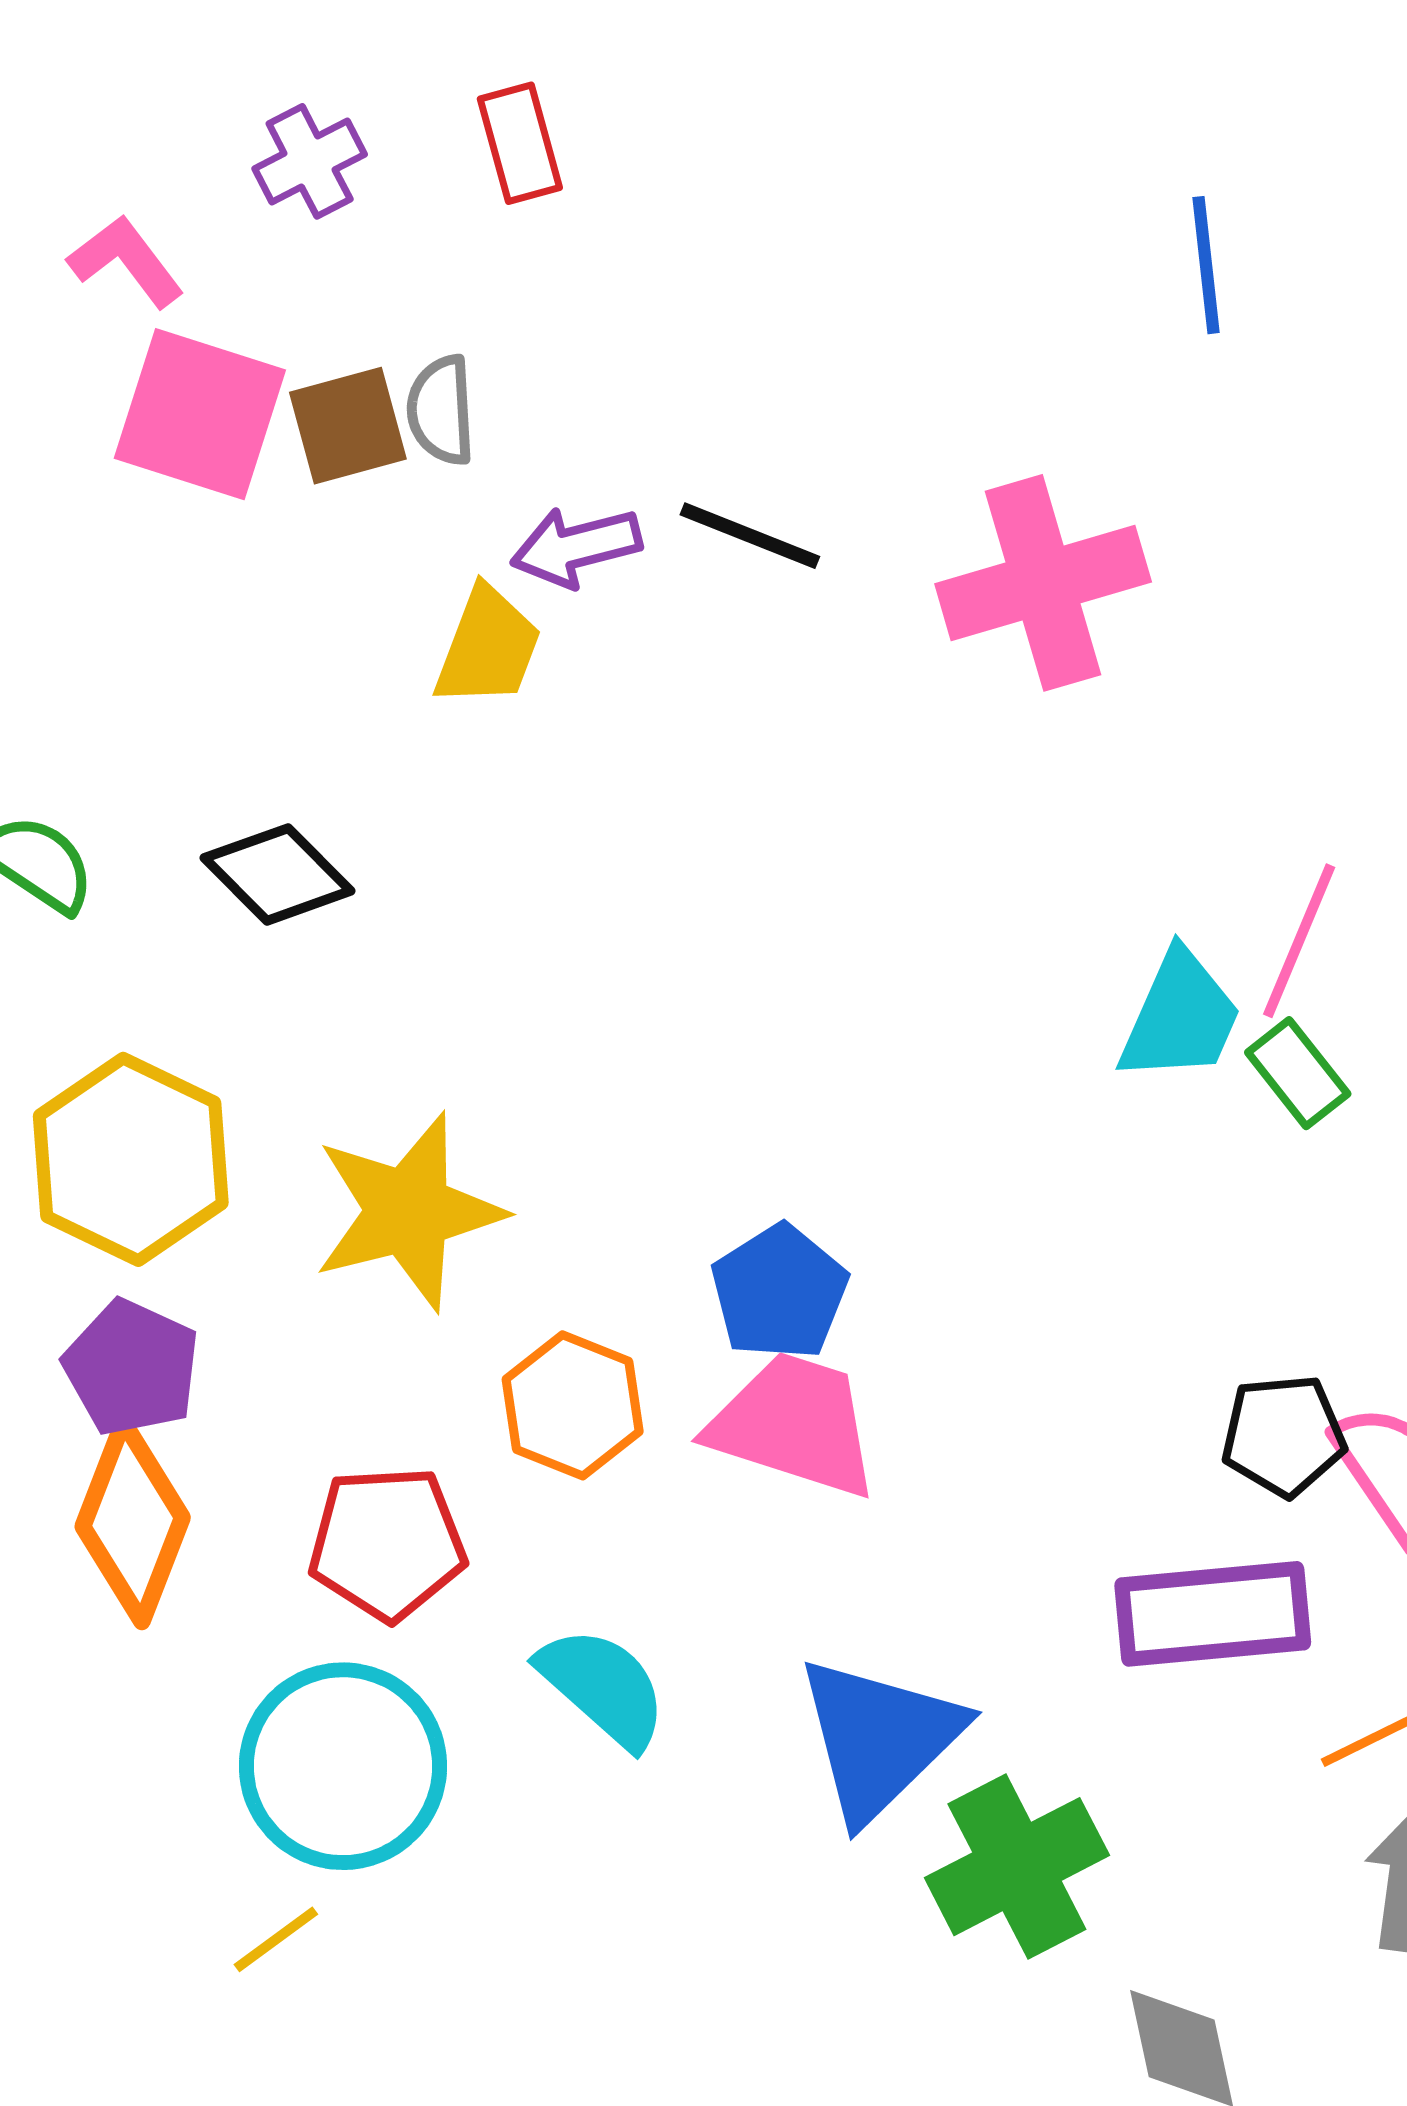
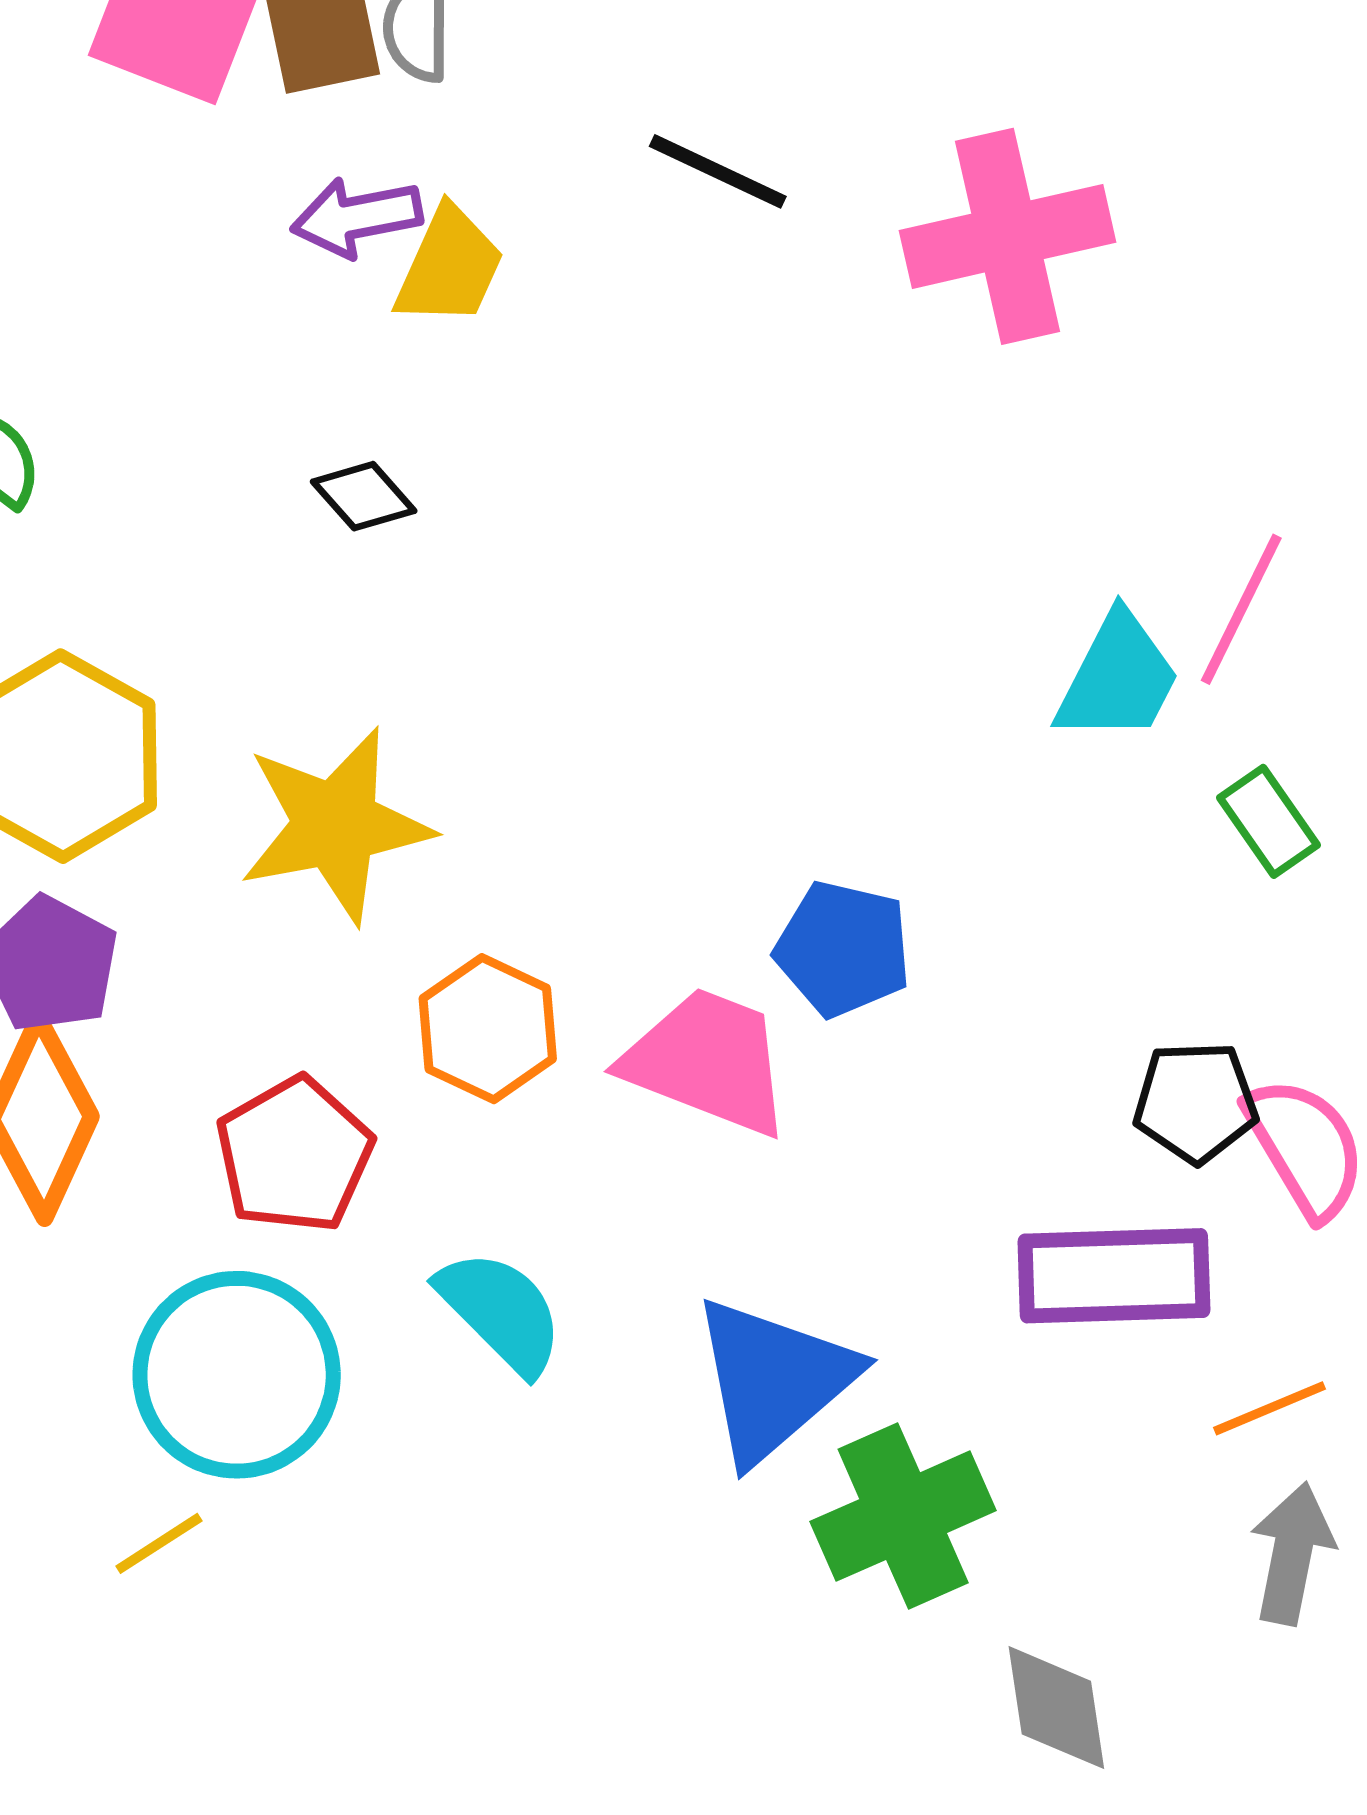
purple arrow: (576, 547) -> (357, 217), moved
black diamond: (278, 874) -> (364, 496), moved, size x0.7
green rectangle: (1298, 1073) -> (1269, 821), moved
blue pentagon: (779, 1292) -> (843, 949), moved, turned -30
red pentagon: (387, 1543) -> (294, 1155), turned -30

